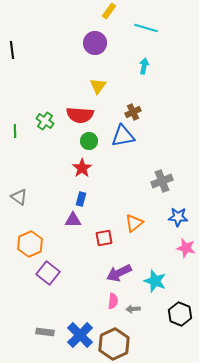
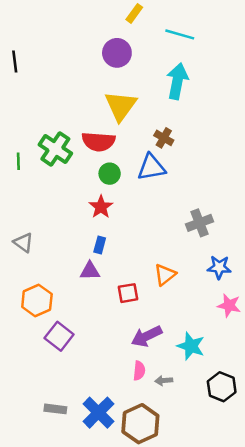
cyan arrow: (144, 66) -> (177, 81), size x1.8
yellow triangle: (98, 86) -> (121, 106), size x1.6
brown cross: (133, 112) -> (164, 138), turned -35
green cross: (45, 121) -> (55, 149), size x1.5

